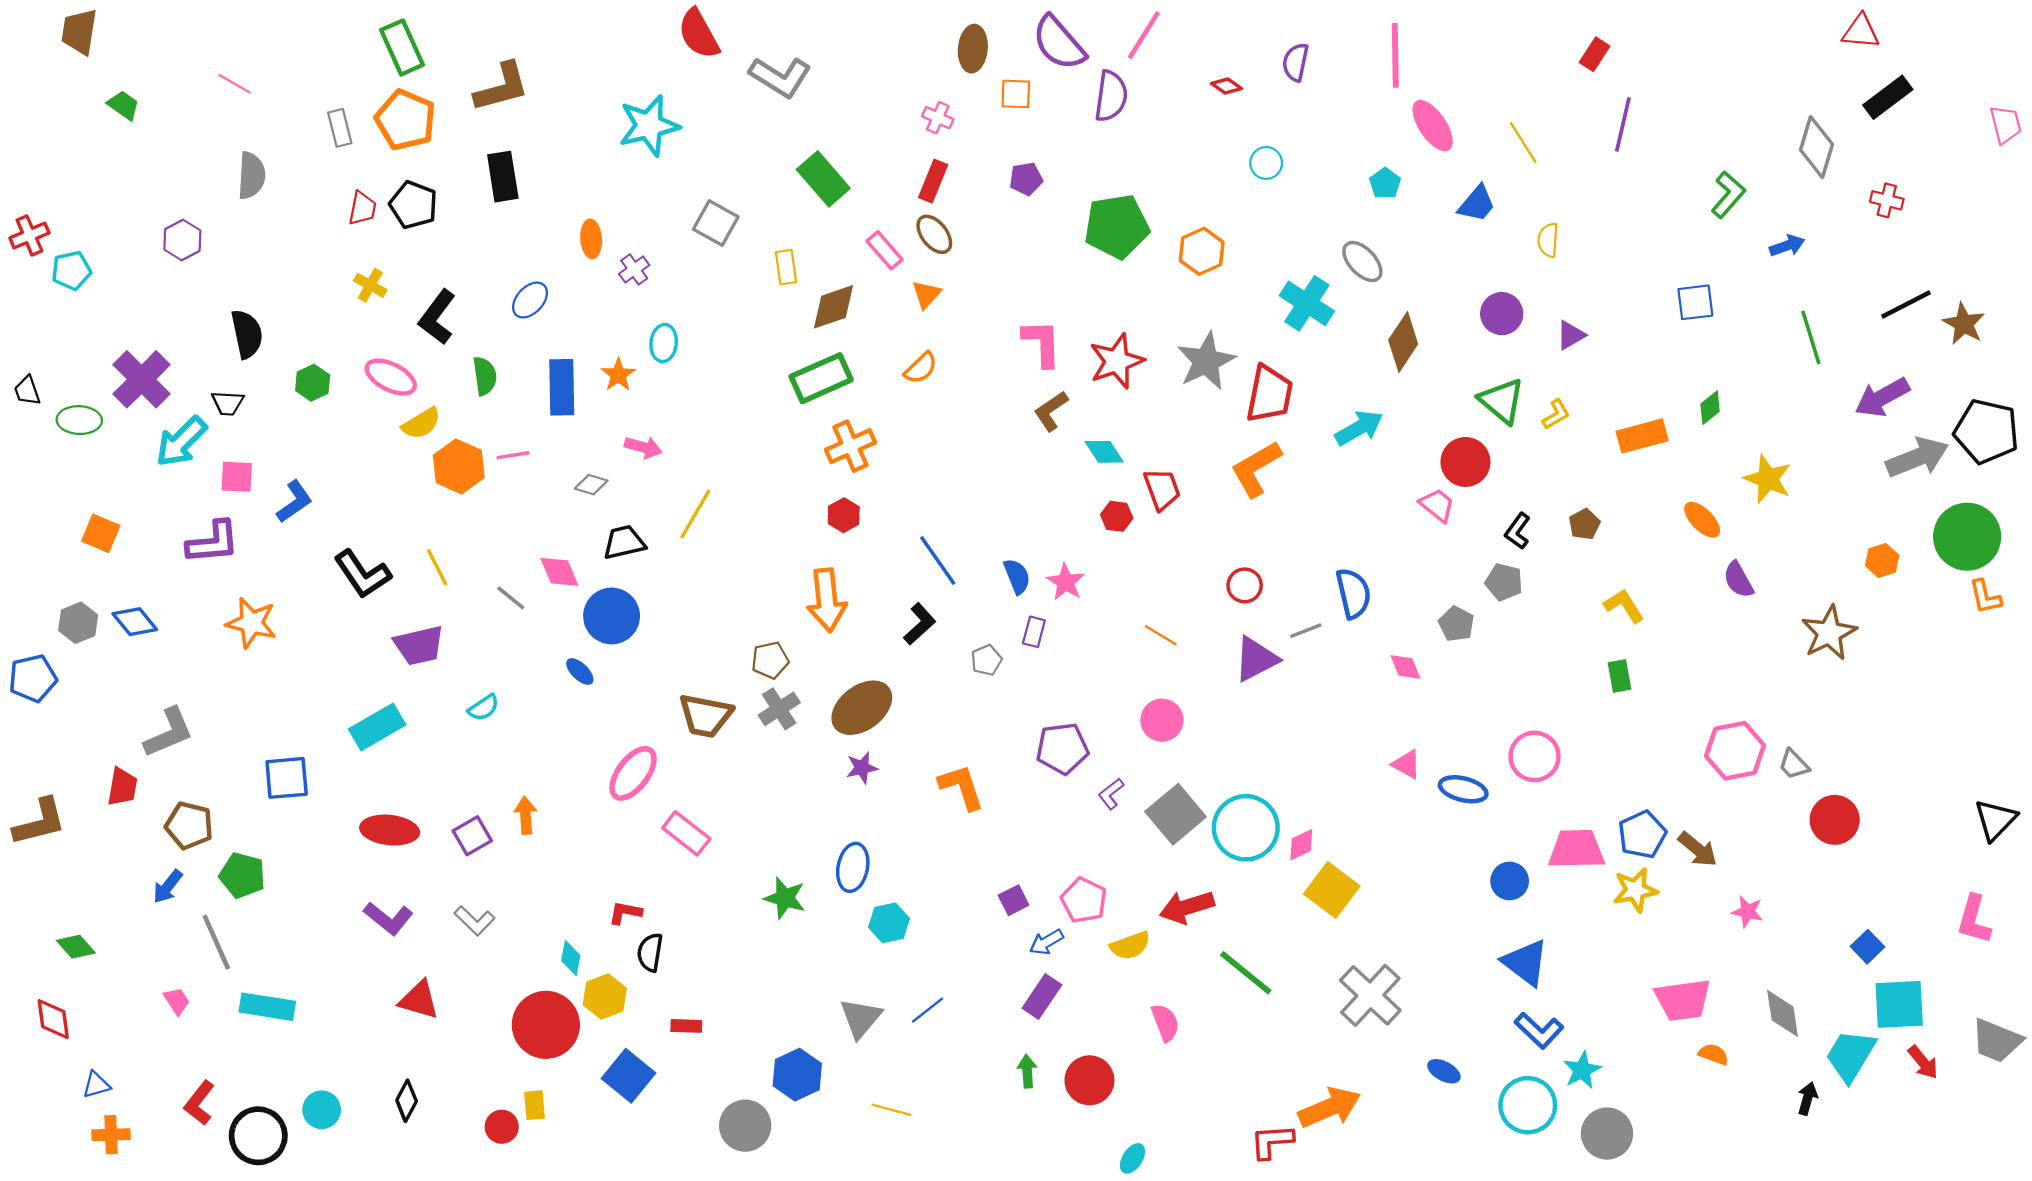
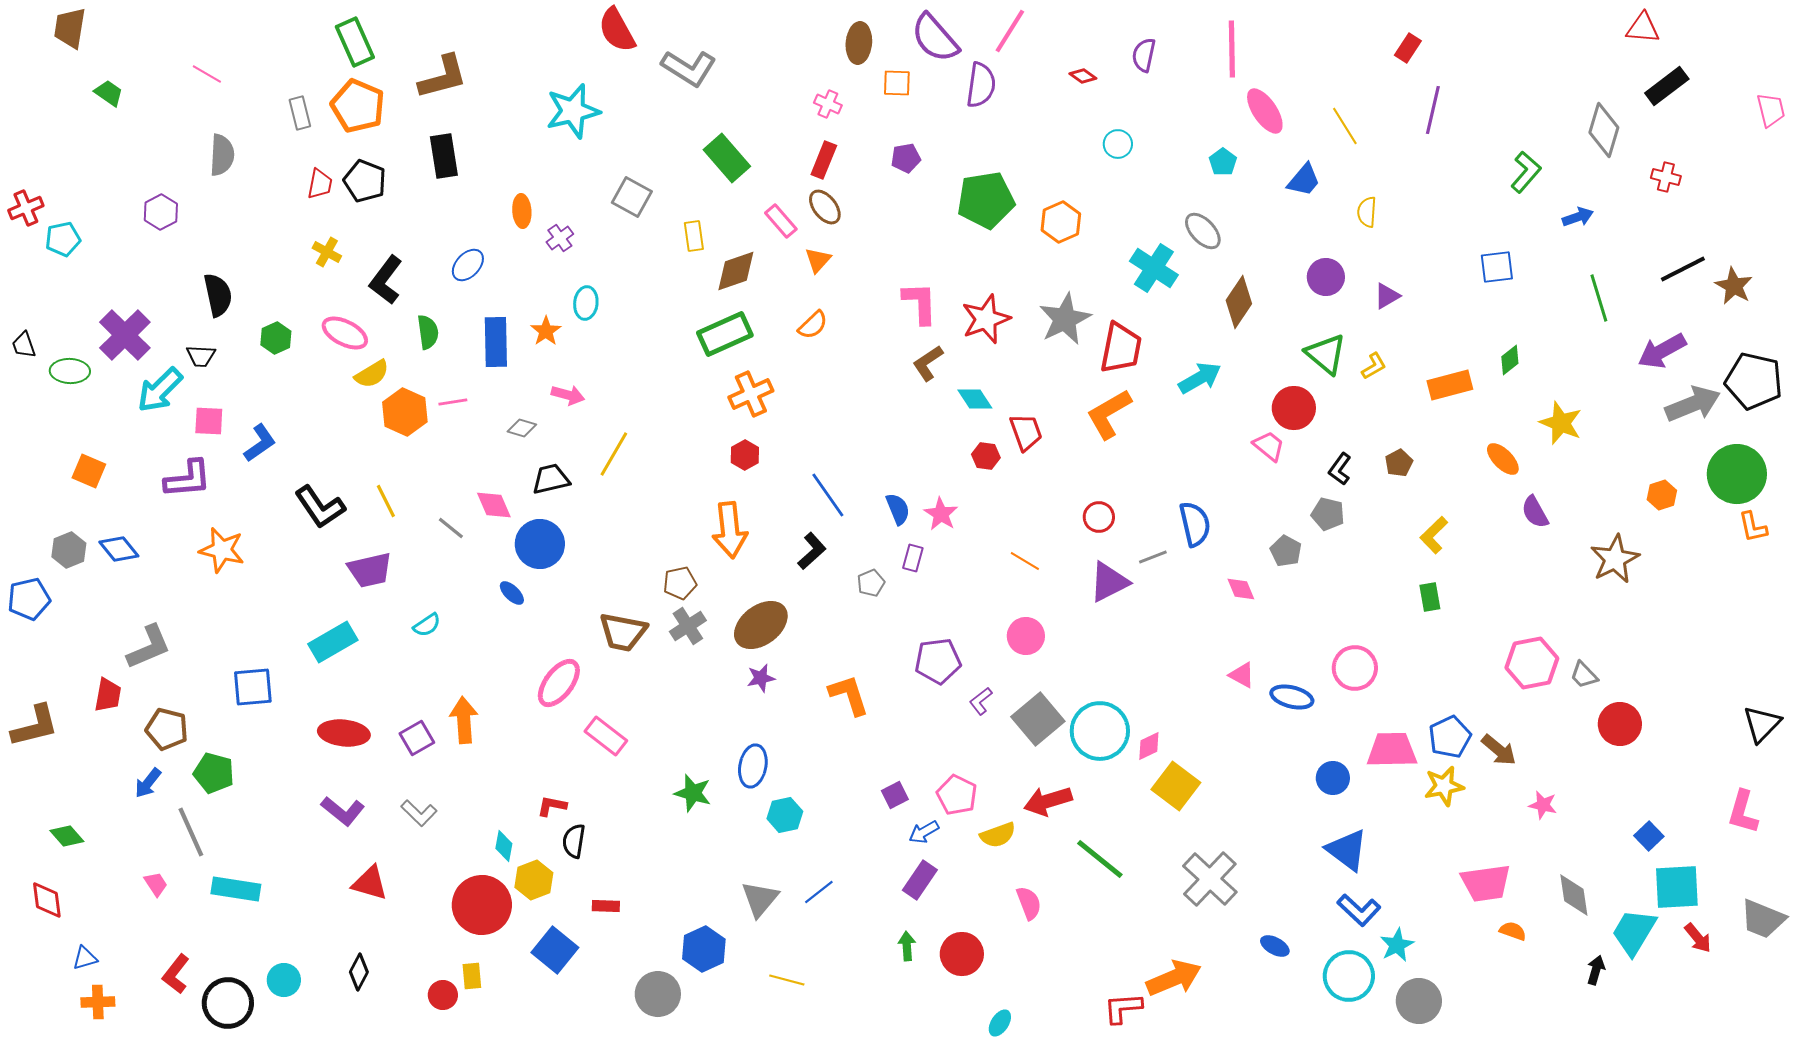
yellow L-shape: (1624, 606) -> (1434, 535), turned -102
orange arrow: (525, 815) -> (464, 720), size x1.4

